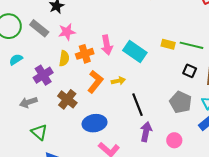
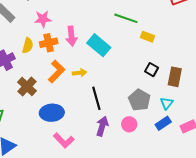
pink star: (67, 32) -> (43, 19), moved
yellow rectangle: (168, 44) -> (147, 37), moved
green line: (192, 45) -> (126, 18), moved
pink circle: (174, 140) -> (129, 124), moved

